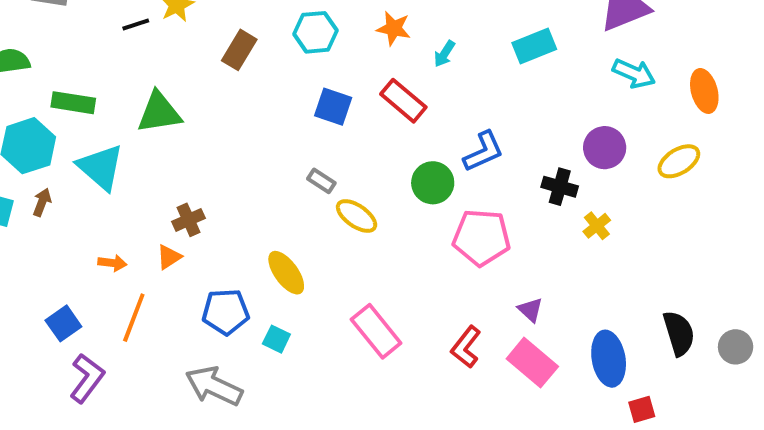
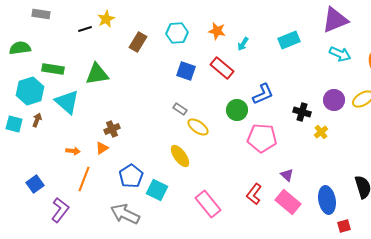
purple circle: (605, 148) -> (334, 100), moved
yellow ellipse: (286, 273) -> (180, 156), moved
blue pentagon: (226, 312) -> (131, 176), turned -30
blue square: (63, 323) -> (35, 184), moved
pink rectangle: (376, 331) -> (208, 204), moved
cyan square: (276, 339) -> (157, 190), size x1.5

